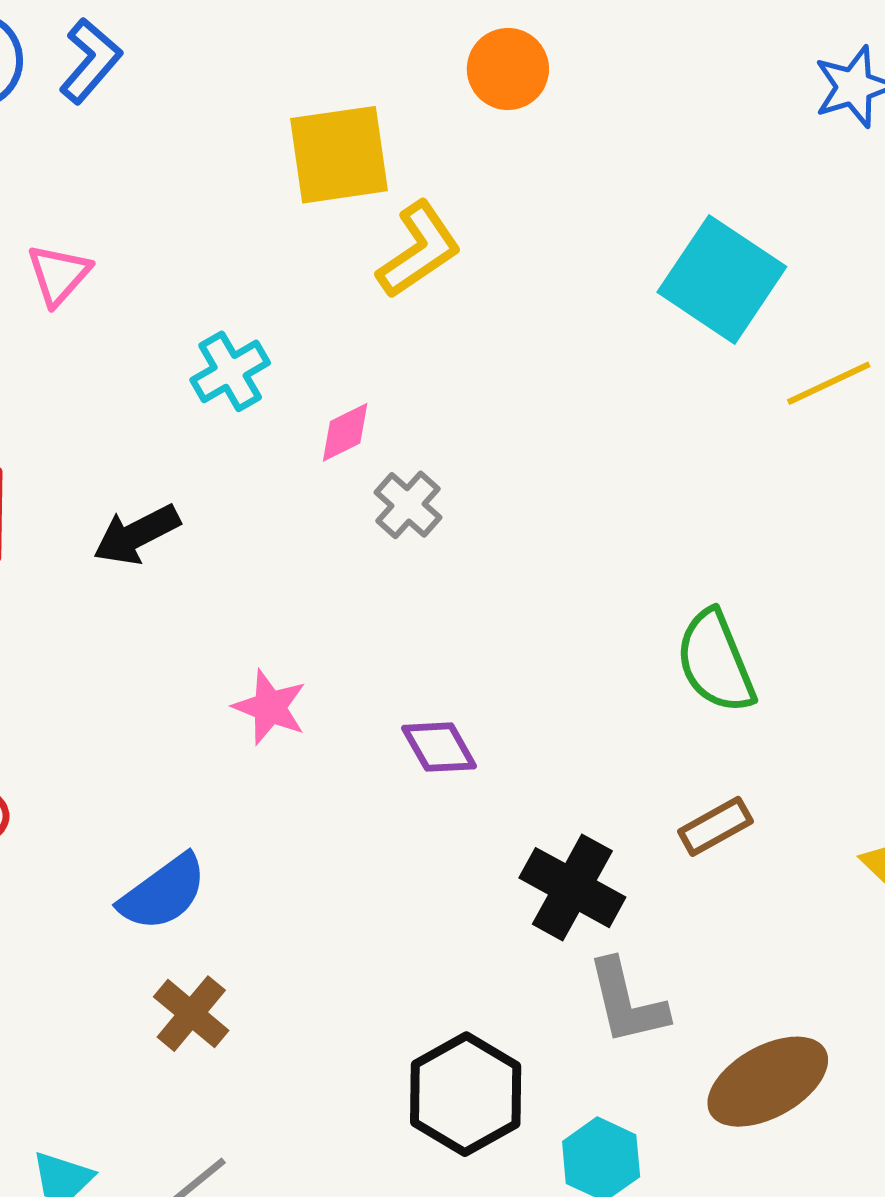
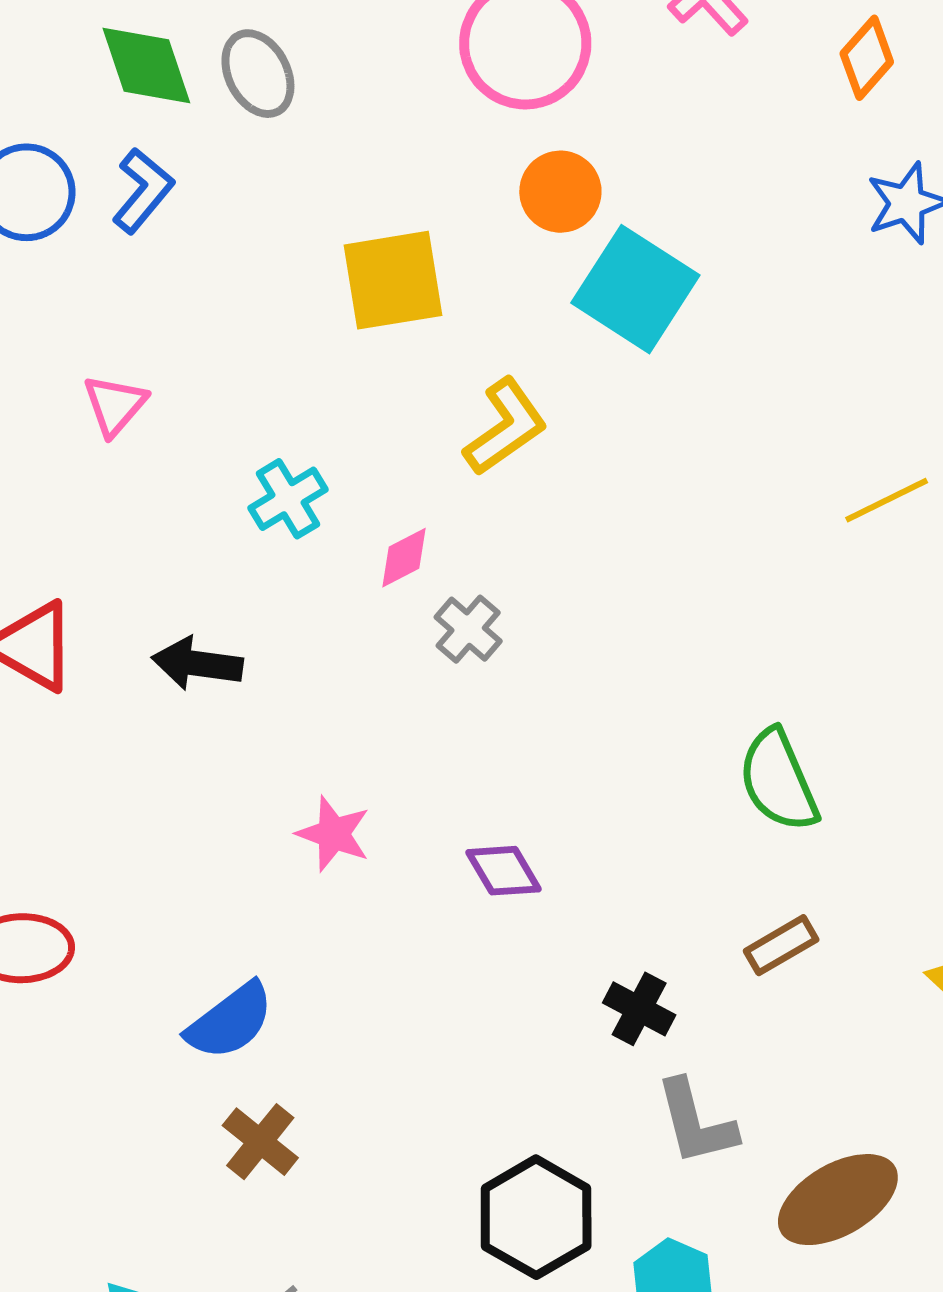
yellow L-shape: (419, 250) -> (506, 427), moved
cyan square: (722, 279) -> (635, 289), moved
black arrow: (137, 535) -> (197, 664), turned 36
black cross: (572, 888) -> (639, 1009), size x0.7

